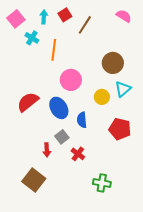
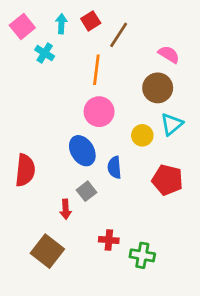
pink semicircle: (124, 16) -> (169, 54), moved
orange line: (54, 50) -> (96, 70), moved
red semicircle: (28, 102) -> (25, 170), moved, turned 135
red cross: (78, 154) -> (109, 240), moved, turned -32

